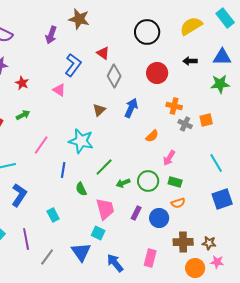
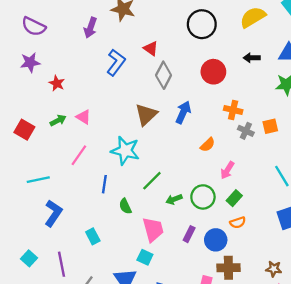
pink triangle: (59, 90) -> (84, 117), moved
brown triangle: (99, 110) -> (146, 115), size x1.5
green rectangle: (175, 182) -> (234, 198), turned -64
brown cross: (183, 242) -> (228, 268), moved

